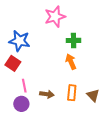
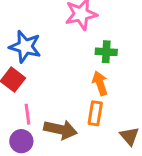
orange rectangle: (72, 93) -> (95, 113), moved
brown arrow: (47, 94) -> (61, 130), size x1.5

